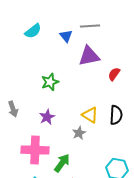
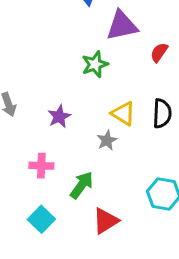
green star: (50, 82) -> (95, 64), moved
pink cross: (35, 150) -> (41, 166), size x0.6

